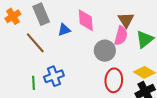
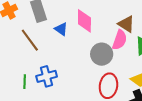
brown triangle: (126, 20) -> (126, 24), turned -30
blue triangle: (64, 30) -> (61, 29), turned 48

